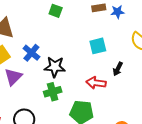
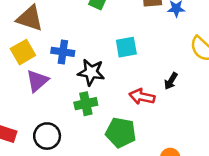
cyan square: (98, 46) -> (126, 47), moved
blue cross: (31, 53) -> (63, 52), turned -36

